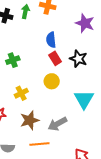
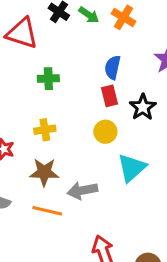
green arrow: (25, 12) -> (89, 15), turned 96
yellow circle: (52, 81) -> (105, 132), moved

